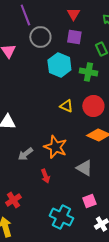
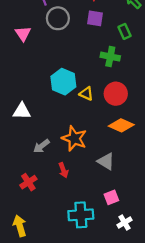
cyan hexagon: (59, 65) -> (63, 82), moved
red cross: (13, 200) -> (28, 182), moved
cyan cross: (61, 217) -> (81, 215), turned -30

